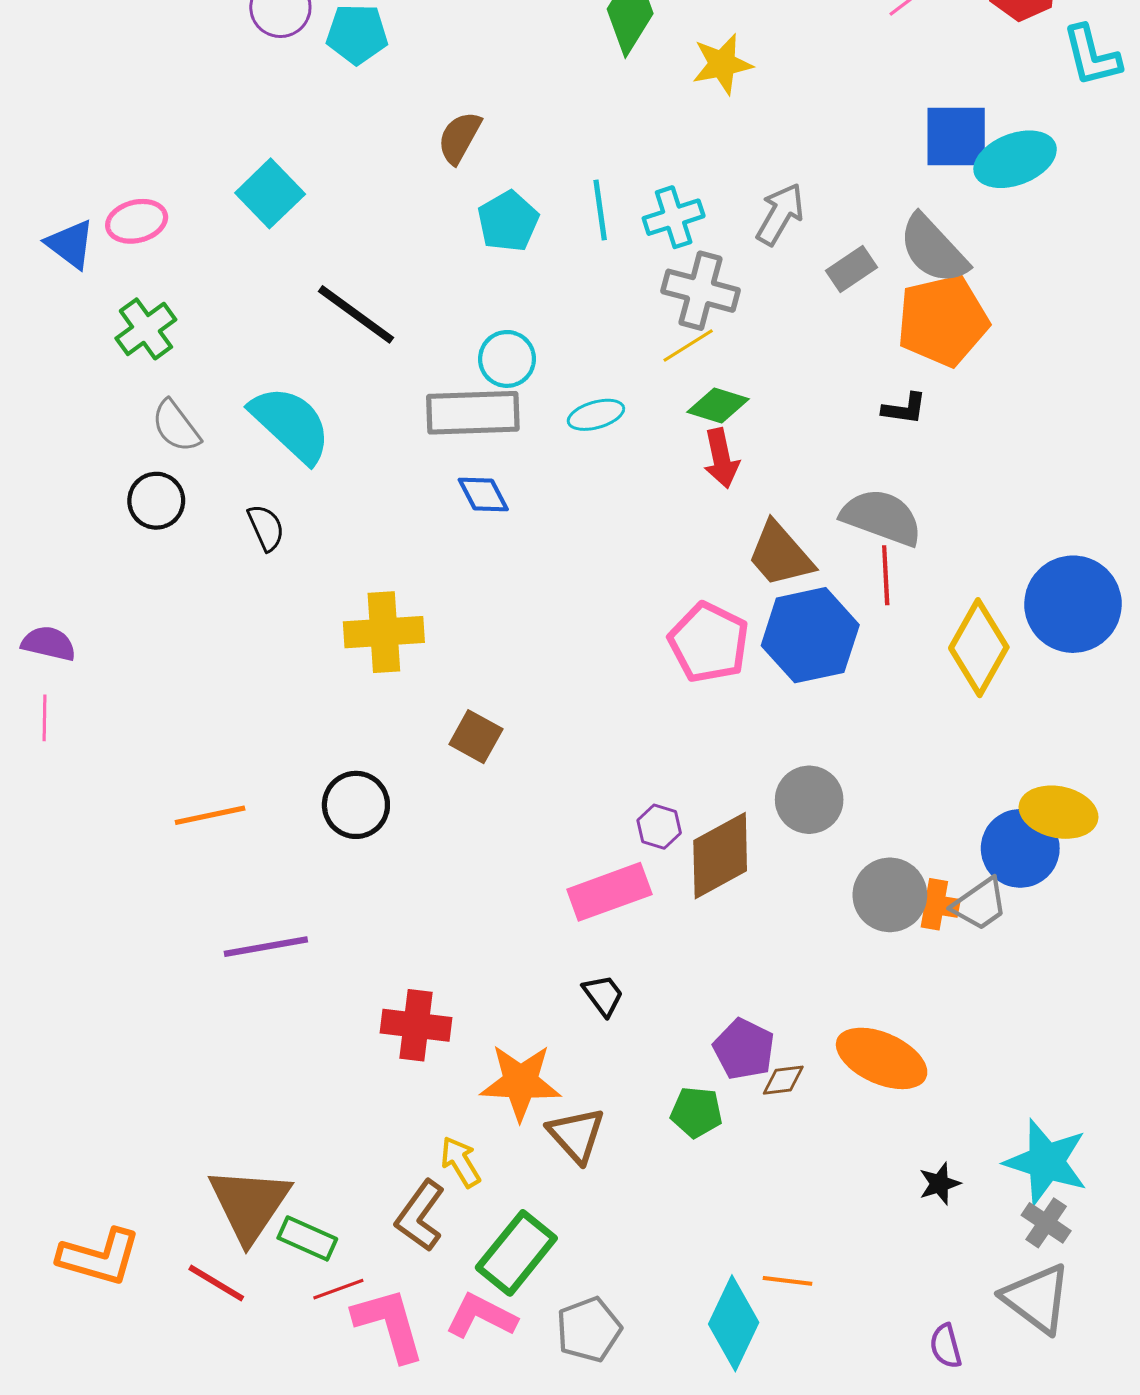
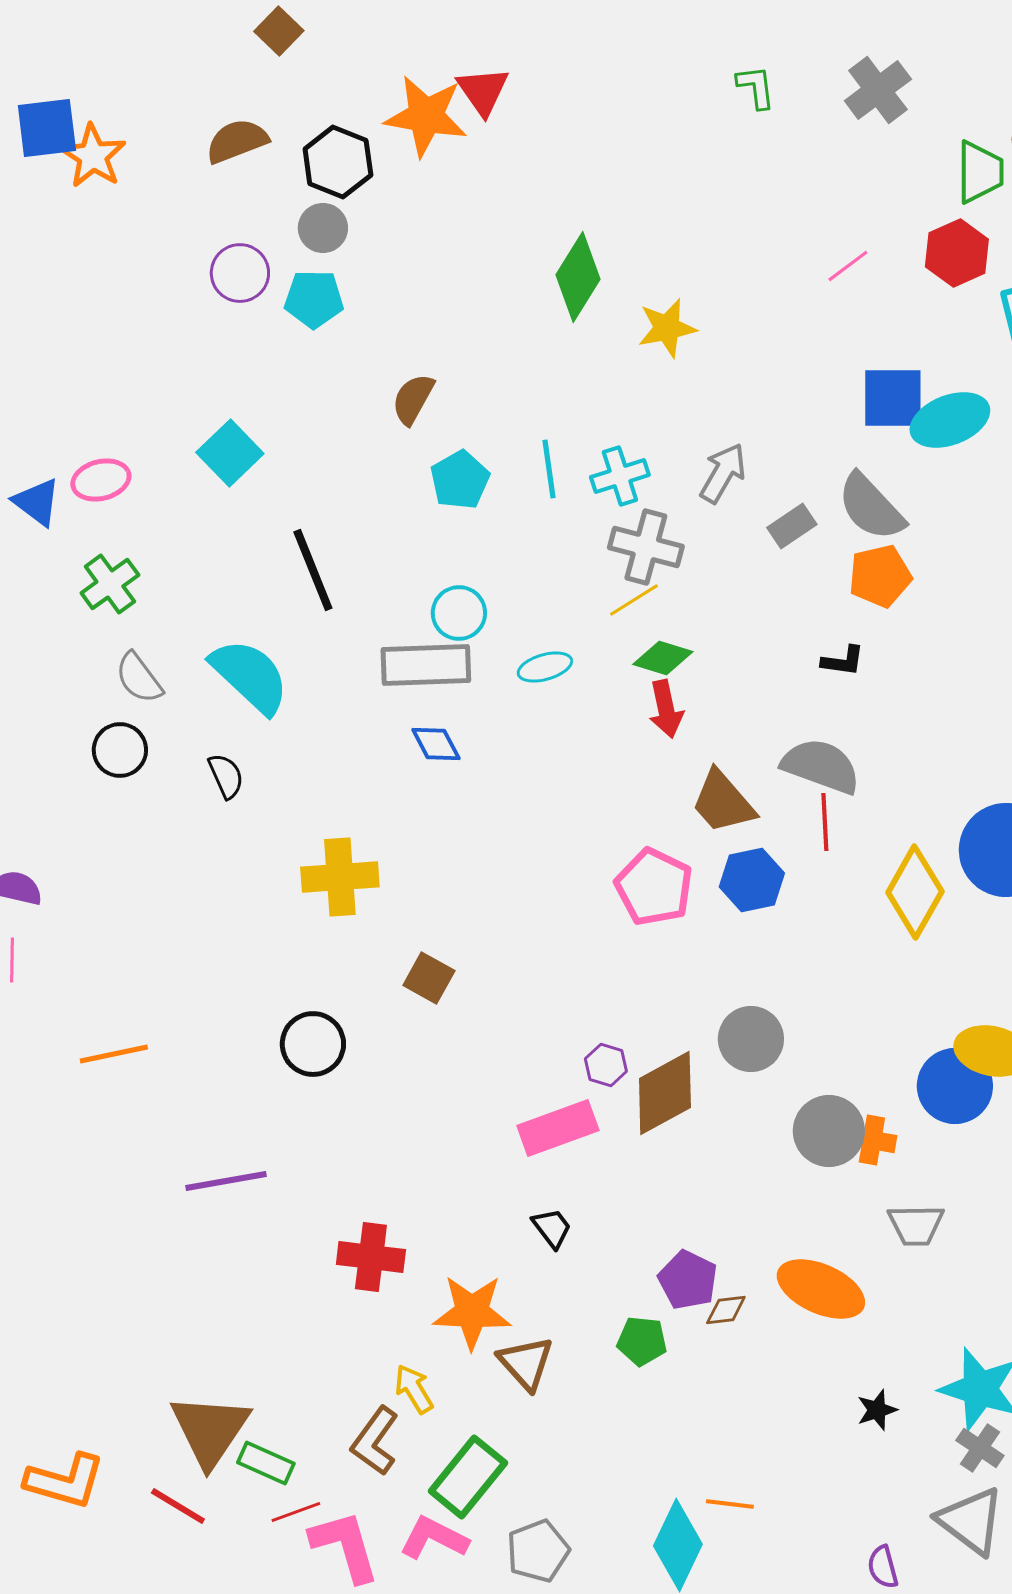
black line: (356, 314) -> (313, 570), turned 32
orange pentagon: (943, 321) -> (880, 576), size x0.7
blue hexagon: (810, 635) -> (752, 880), size x0.7
orange line: (210, 815) -> (114, 1054), moved
gray trapezoid: (980, 904) -> (916, 1225), moved, turned 34

